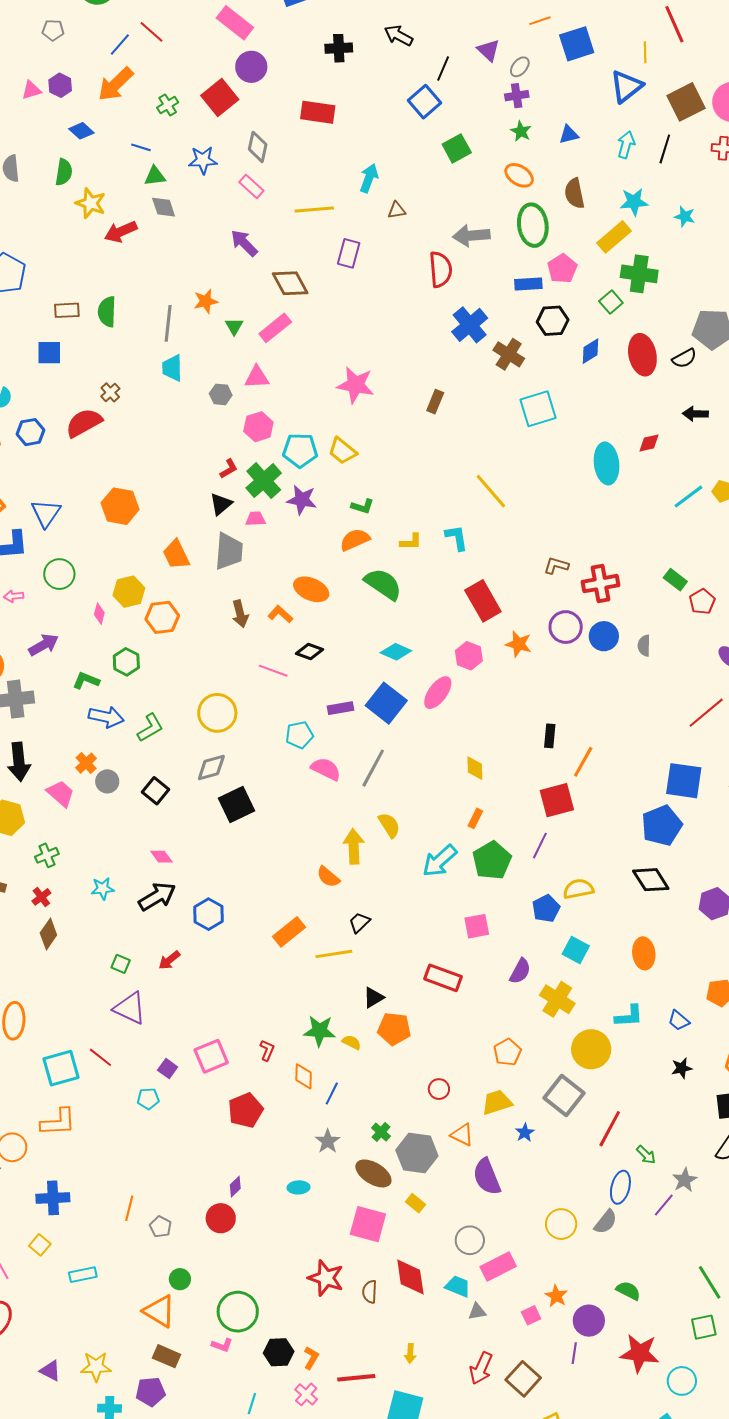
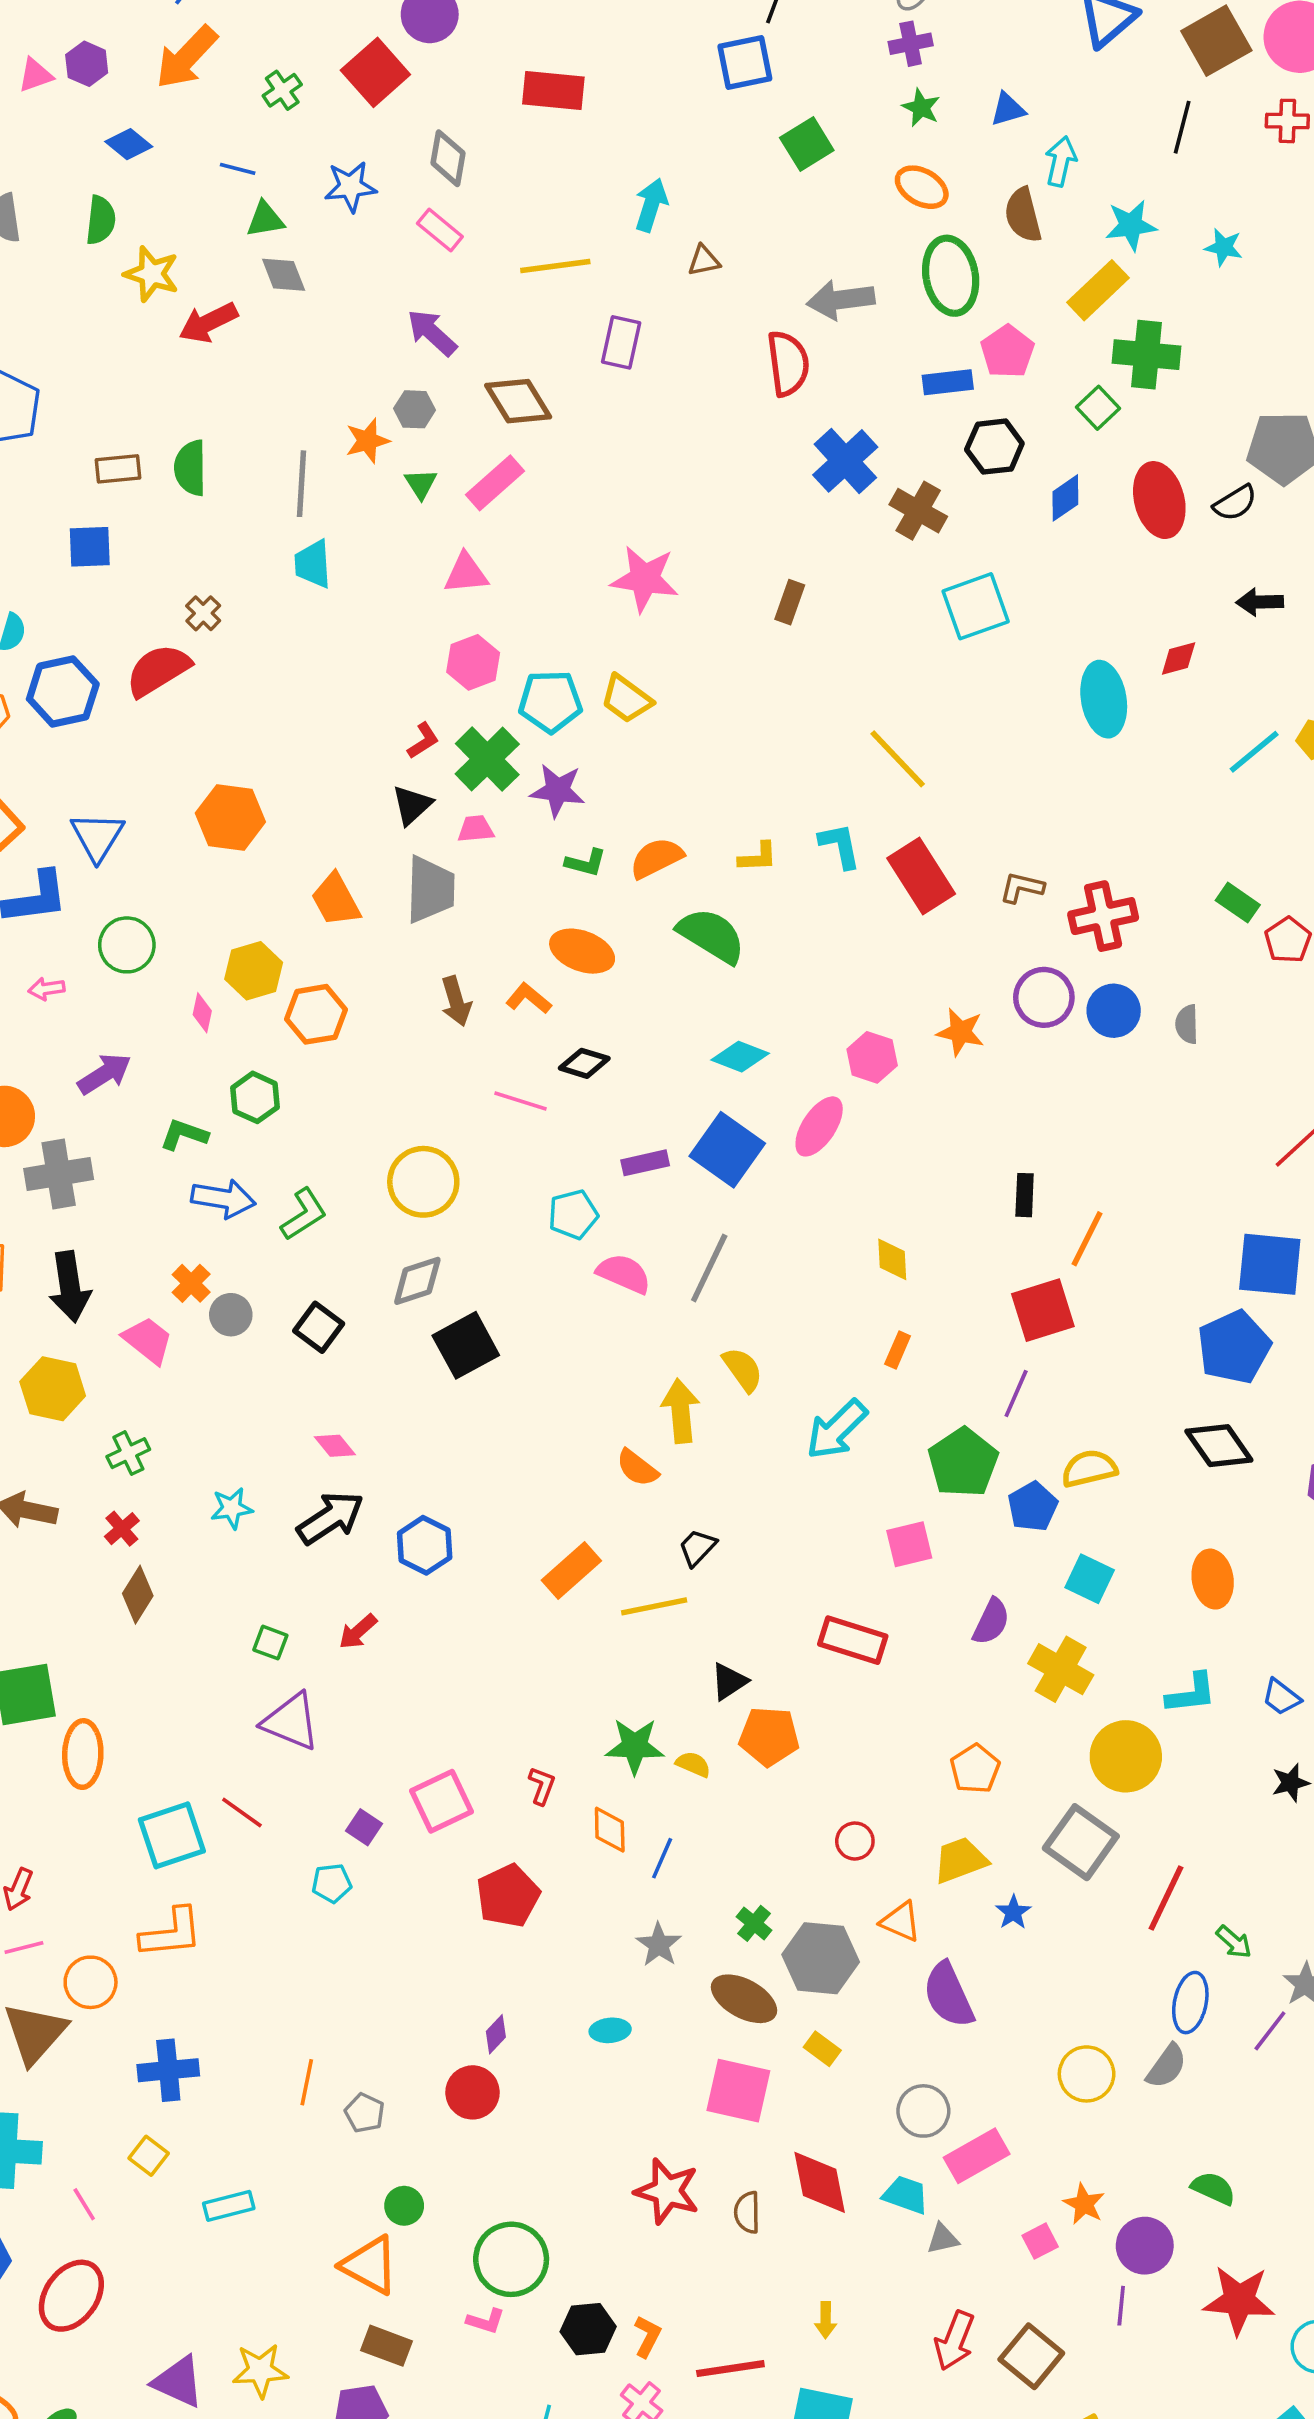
blue square: (425, 102) -> (745, 62), turned 32
cyan arrow: (626, 145) -> (1061, 161), moved
gray hexagon: (221, 394) -> (415, 409), moved
blue hexagon: (31, 432) -> (63, 692), size x1.4
green L-shape: (362, 506) -> (586, 863), moved
red rectangle: (483, 601) -> (921, 876), moved
green pentagon: (492, 860) -> (963, 1463), moved
purple triangle: (50, 1371) -> (178, 2382), size x1.4

